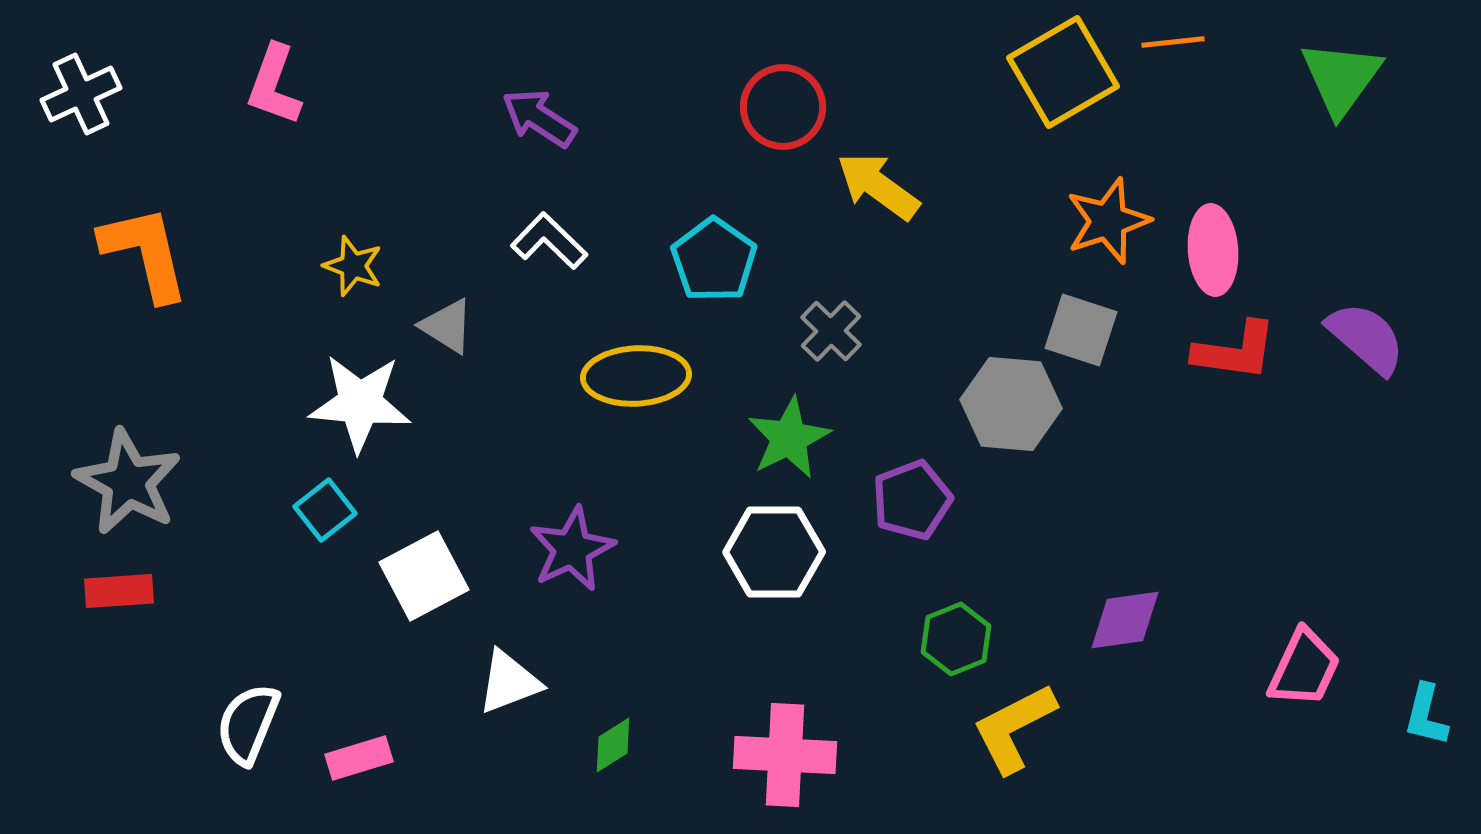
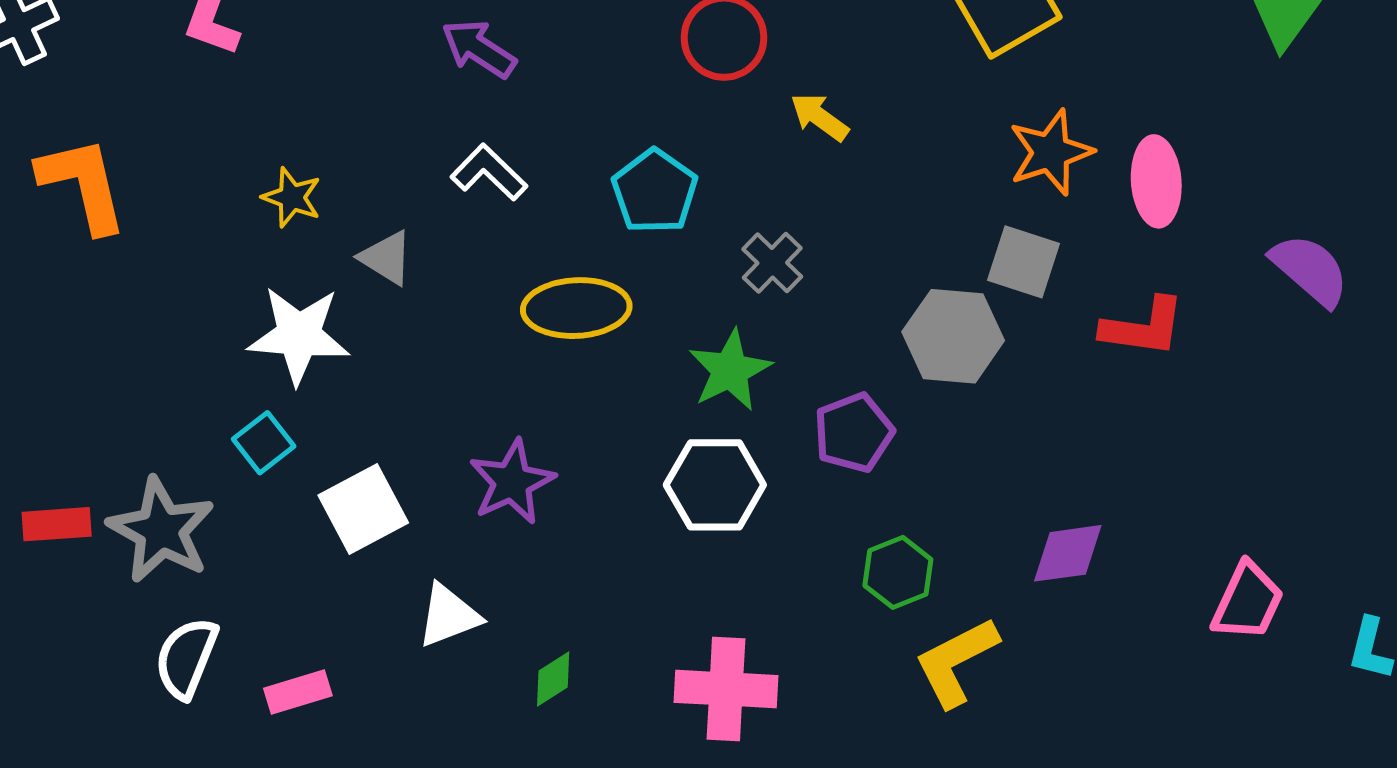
yellow arrow: (878, 186) -> (819, 117), size x0.7
red L-shape: (1235, 351) -> (1143, 327), moved
gray star: (128, 482) -> (161, 530), moved

